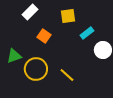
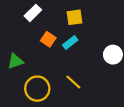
cyan rectangle: (87, 33) -> (70, 43), moved
yellow circle: (36, 69) -> (37, 89), moved

